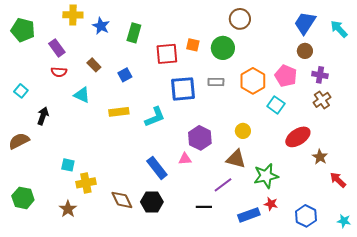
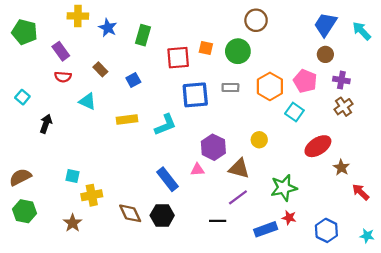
brown semicircle: (19, 141) -> (20, 177), moved
brown triangle: (236, 159) -> (239, 169), moved

